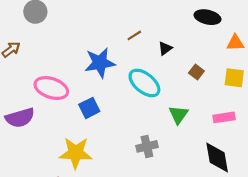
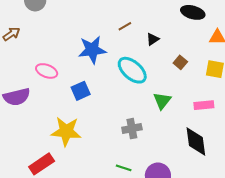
pink ellipse: (51, 88) -> (47, 71), size x0.7

